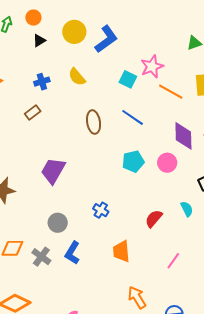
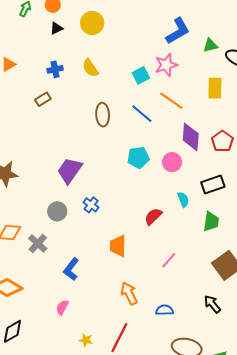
blue L-shape: (106, 39) -> (178, 31), moved
cyan square: (128, 79) -> (141, 75), turned 30
orange line: (171, 92) -> (171, 101), moved
purple trapezoid: (53, 171) -> (70, 170), moved
cyan semicircle: (187, 209) -> (183, 199), moved
blue cross: (101, 210) -> (91, 205), moved
blue L-shape: (72, 253) -> (71, 269), moved

